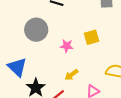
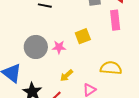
gray circle: (36, 30) -> (36, 47), moved

